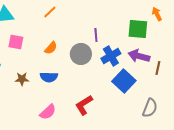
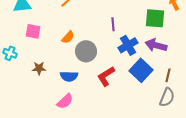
gray circle: (81, 54) -> (86, 51), moved
brown line: (158, 68) -> (168, 75), moved
blue semicircle: (49, 77) -> (69, 76), moved
red L-shape: (84, 105) -> (106, 76), moved

